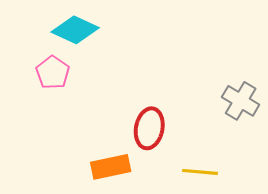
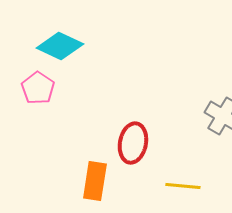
orange rectangle: (111, 167) -> (95, 181), turned -69

